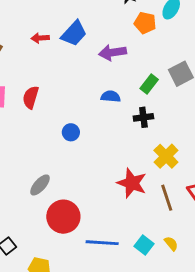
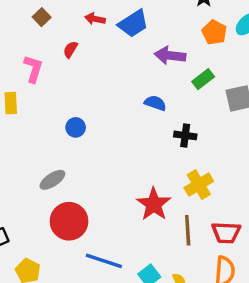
green rectangle: (149, 84) -> (203, 79), moved
red semicircle: (31, 97) -> (70, 50), moved, size x0.7
blue circle: (71, 132) -> (76, 127), moved

